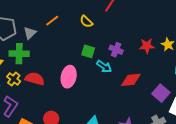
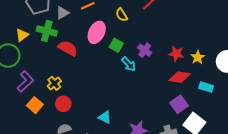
pink ellipse: (69, 77) -> (97, 32), moved
yellow cross: (14, 79) -> (54, 83), moved
red semicircle: (35, 79) -> (68, 48), moved
red diamond: (131, 80) -> (180, 77), moved

